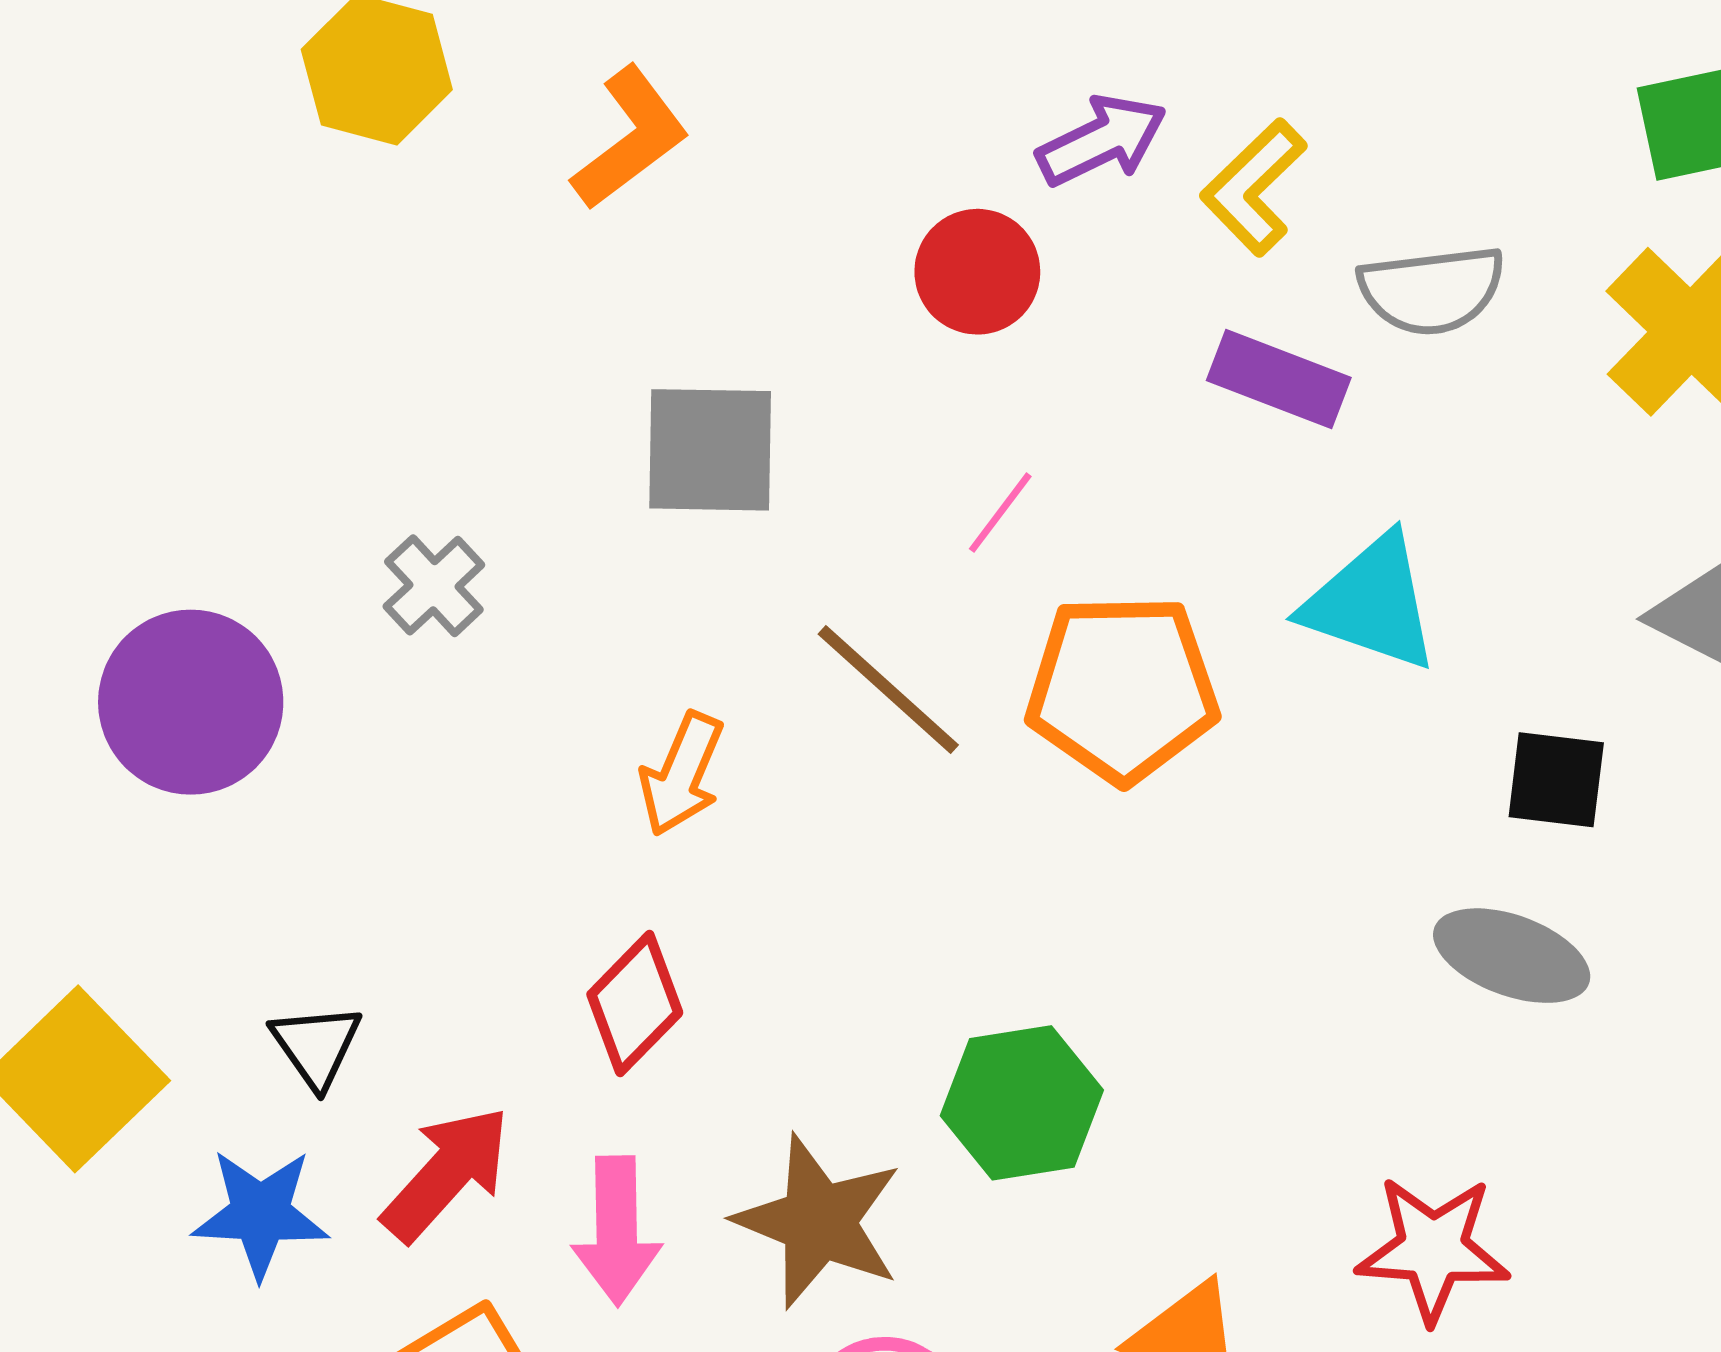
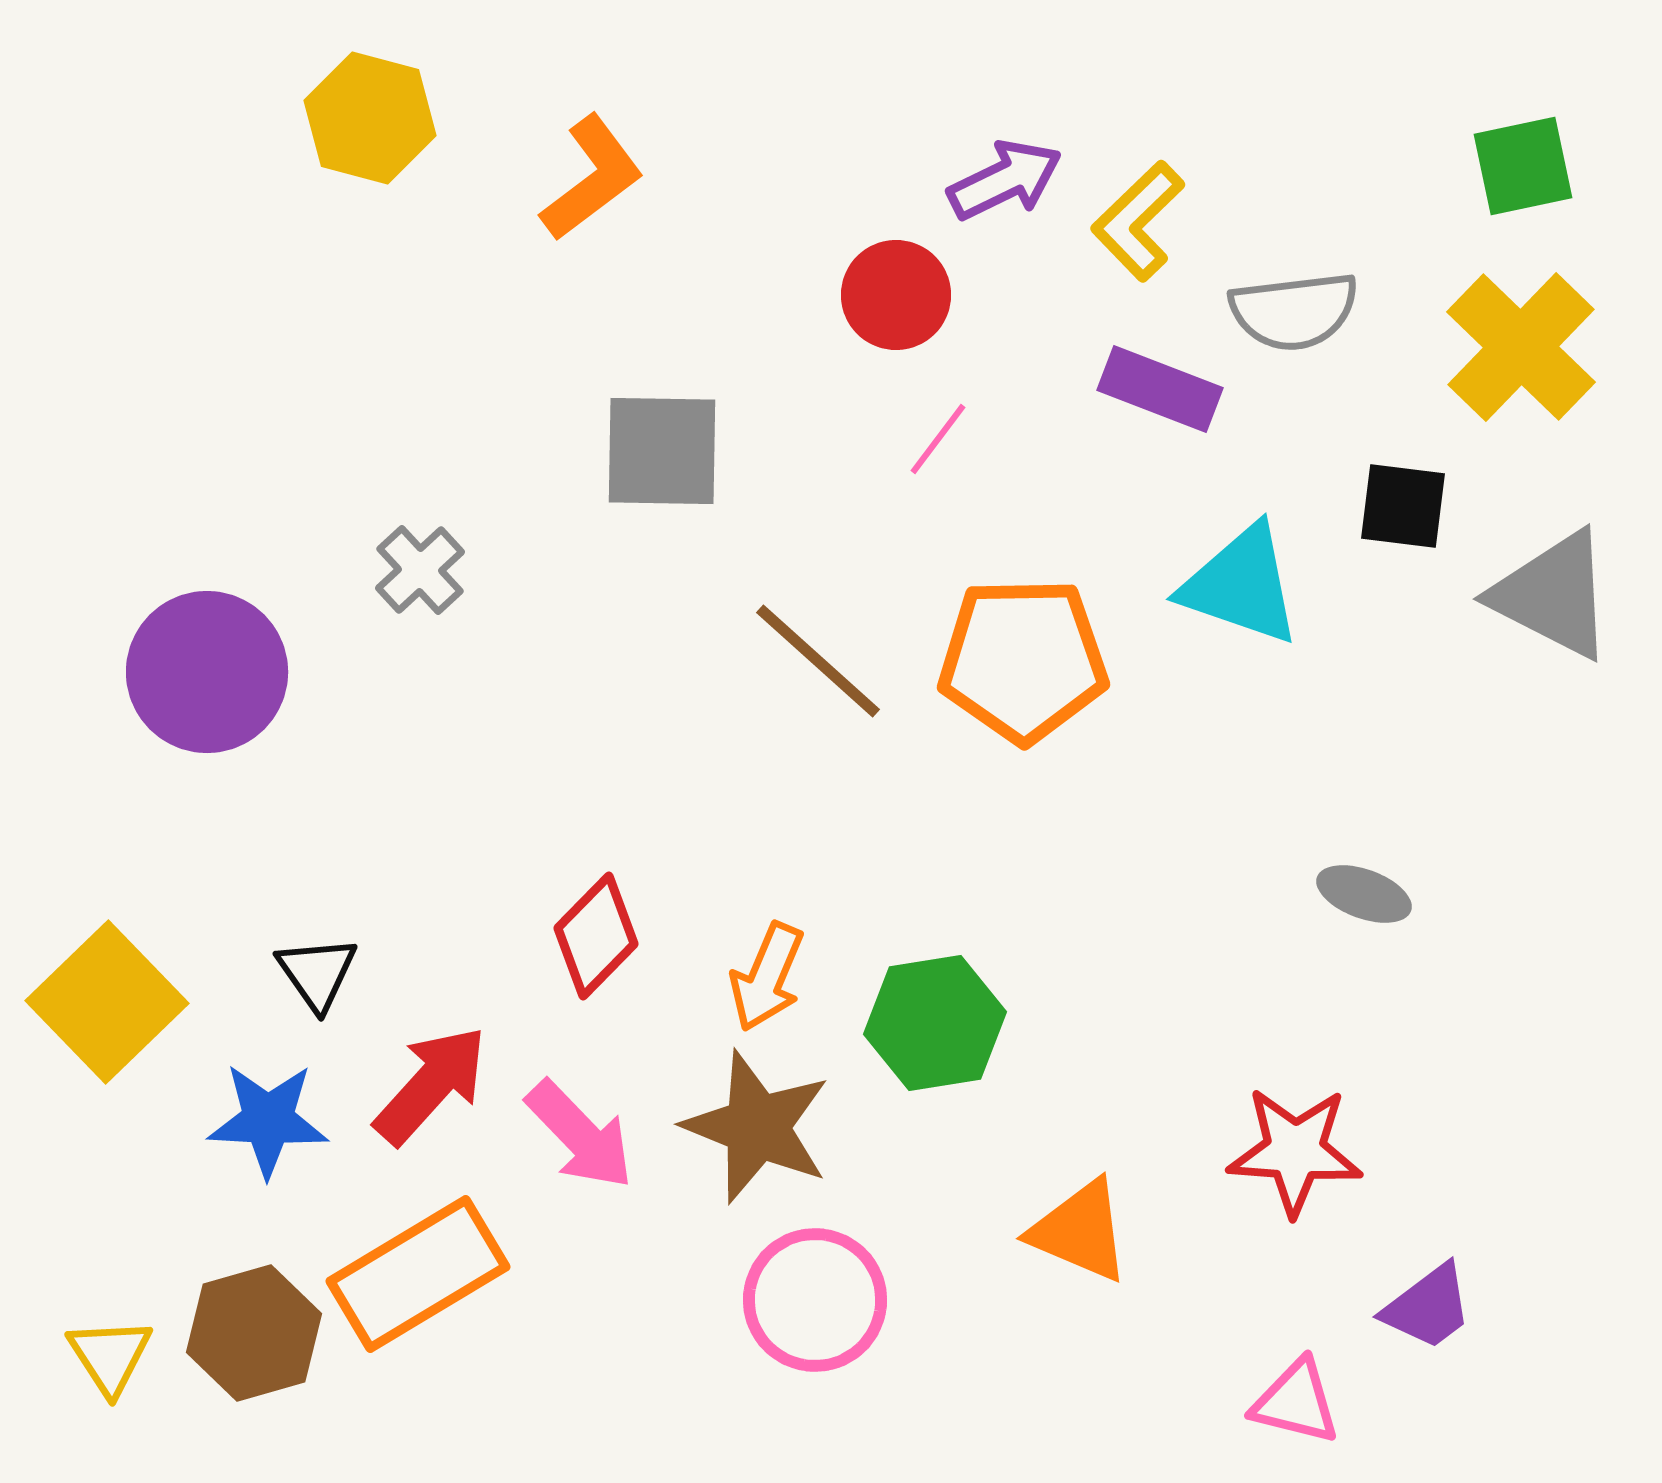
pink line: (1000, 513) -> (938, 439), moved
orange arrow: (682, 774) -> (767, 977), moved
black square: (1556, 780) -> (1403, 506), moved
gray ellipse: (1512, 956) -> (1364, 894), size x0.7
pink arrow: (617, 1231) -> (580, 1135), turned -43

